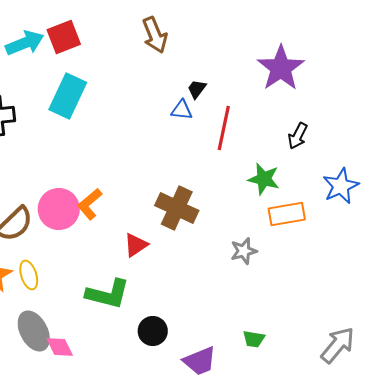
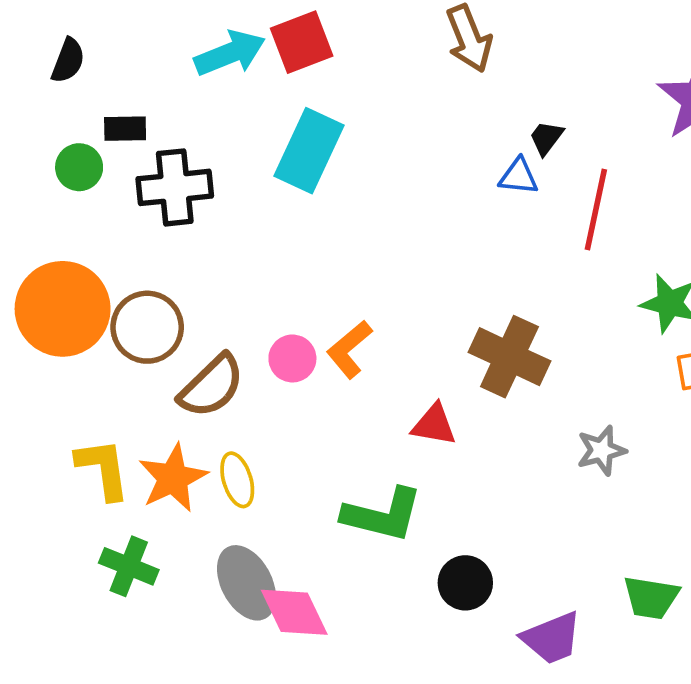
pink circle: (59, 209) -> (292, 358), size x0.6
red triangle: (136, 245) -> (434, 425), turned 44
gray star: (244, 251) -> (601, 450), moved
green trapezoid: (254, 339) -> (651, 598), size x1.4
pink diamond: (60, 347) -> (294, 612), size x1.4

